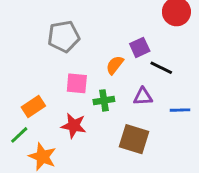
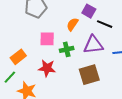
purple square: (140, 47) -> (89, 11), turned -32
purple triangle: (143, 97) -> (93, 45), size x1.5
brown square: (134, 139) -> (89, 75), turned -30

